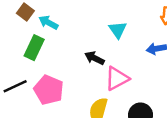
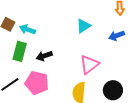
cyan triangle: (118, 30) -> (83, 26), turned 42
black arrow: (95, 58) -> (44, 56), moved, turned -35

